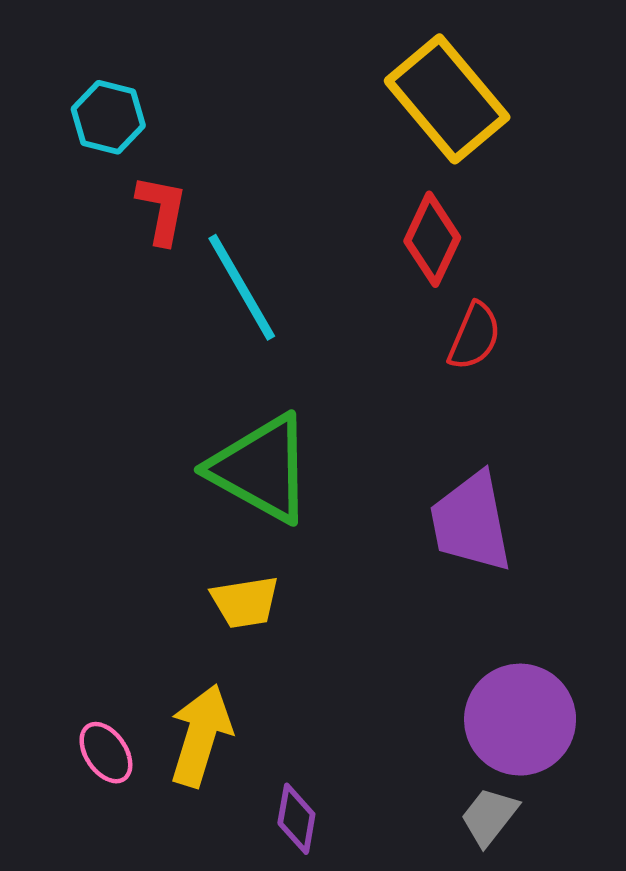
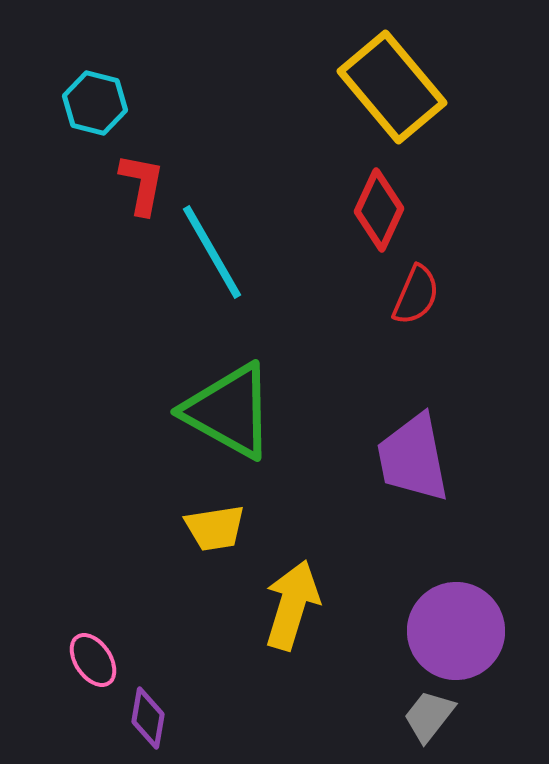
yellow arrow: (201, 736) -> (292, 605), moved
purple diamond: (296, 819) -> (148, 718), moved

